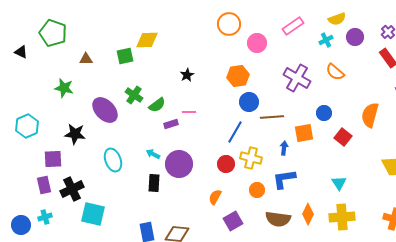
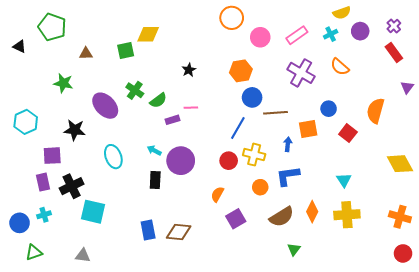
pink rectangle: (293, 26) -> (297, 35), moved
brown semicircle: (278, 219) -> (282, 217), turned -40

